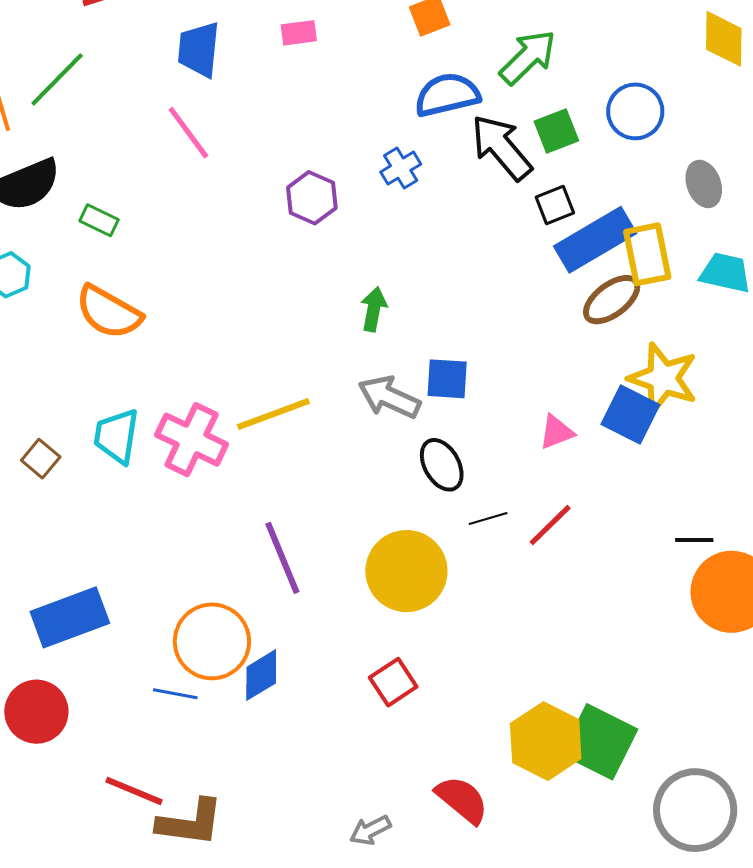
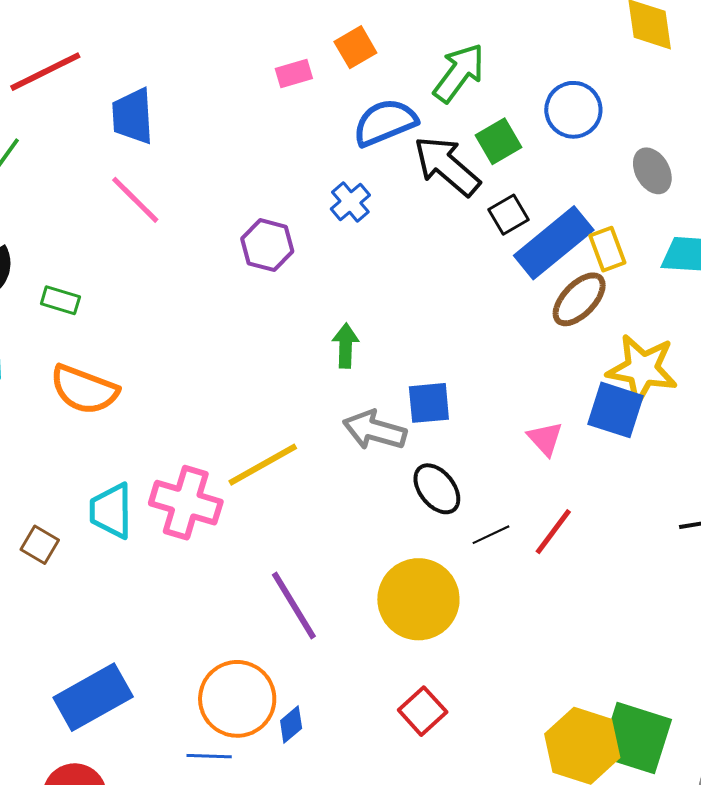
pink rectangle: (299, 33) -> (294, 73), moved
yellow rectangle: (647, 254) -> (607, 249), size x0.7
pink triangle: (556, 432) -> (545, 439), turned -42
blue diamond: (261, 675) -> (291, 724), size x0.7

